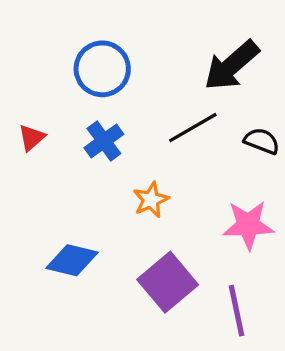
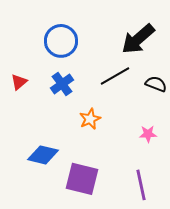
pink star: (248, 225) -> (148, 134), size x0.6
purple square: (168, 282) -> (82, 179), moved, turned -36

